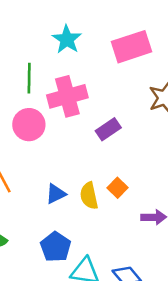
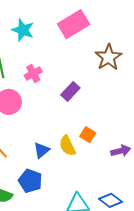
pink cross: (67, 96) -> (33, 74), size x0.6
blue pentagon: (56, 247) -> (30, 181), moved

